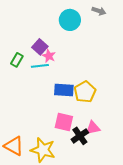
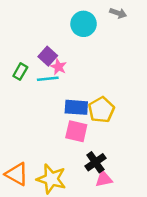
pink square: (64, 122) -> (76, 131), moved
pink triangle: (93, 128) -> (104, 179), moved

